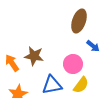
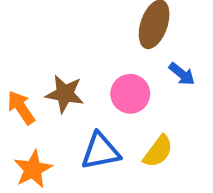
pink circle: (73, 64) -> (130, 94), moved

